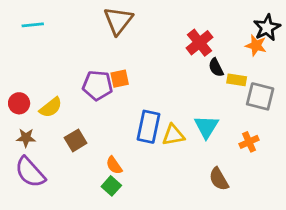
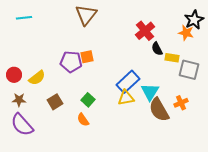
blue rectangle: (149, 127) -> (128, 82), moved, turned 35
brown semicircle: (219, 179) -> (159, 110), moved, size x1.4
green square: (111, 186) -> (88, 100), moved

